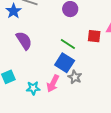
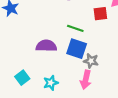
purple semicircle: (24, 41) -> (46, 46), moved, turned -42
pink arrow: (53, 83) -> (86, 80), moved

